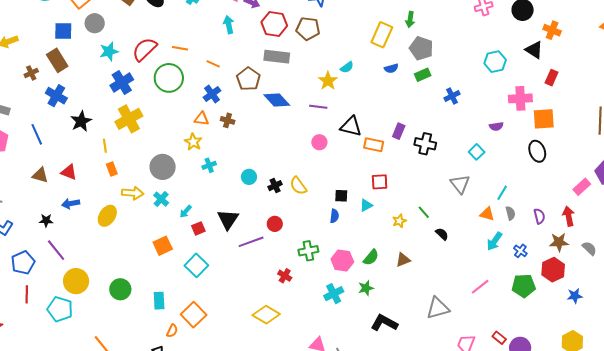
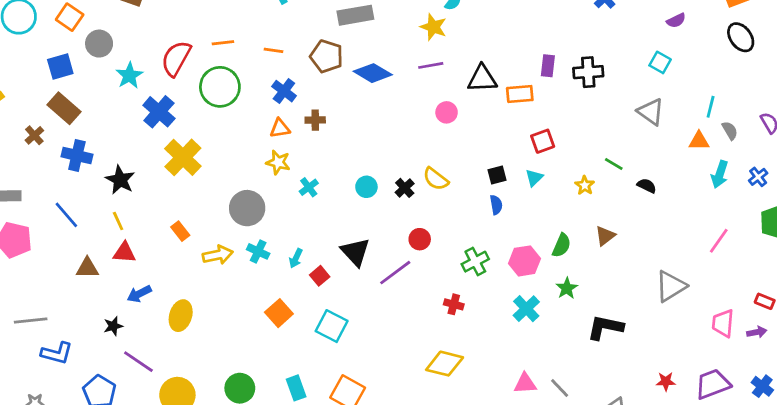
yellow line: (105, 146) -> (118, 221), moved
yellow ellipse: (107, 216) -> (181, 316), moved
blue cross: (520, 251) -> (758, 177), turned 32

